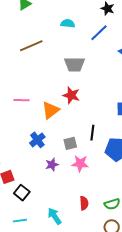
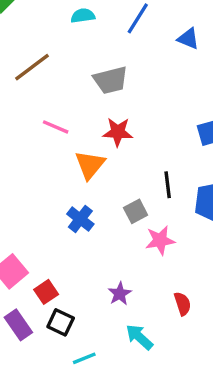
pink line: (21, 100) -> (56, 127), moved, turned 35
purple star: (52, 165) -> (120, 294), moved
black square: (22, 193) -> (61, 322), moved

